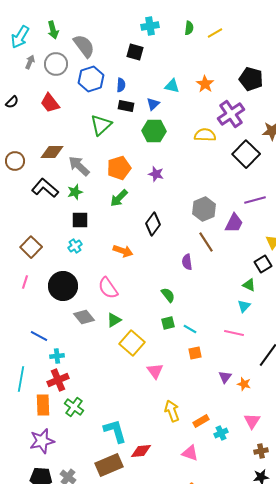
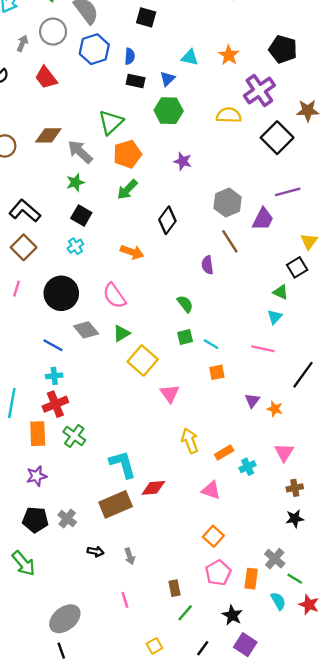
gray arrow: (30, 62) -> (22, 43), moved
green triangle: (101, 125) -> (111, 122), moved
purple star: (156, 174) -> (183, 161), moved
black L-shape: (45, 188) -> (25, 211), moved
black square: (80, 220) -> (81, 215), turned 30
blue line: (39, 336) -> (53, 345), moved
purple star: (42, 441) -> (37, 476), size x0.7

